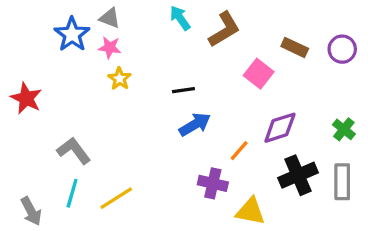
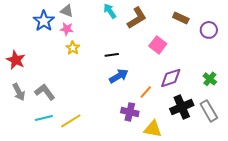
brown rectangle: (295, 47) -> (181, 18), moved
gray rectangle: (342, 182) -> (209, 111), turned -30
cyan line: (72, 193) -> (44, 118), turned 60
gray arrow: (31, 211) -> (19, 92), moved

